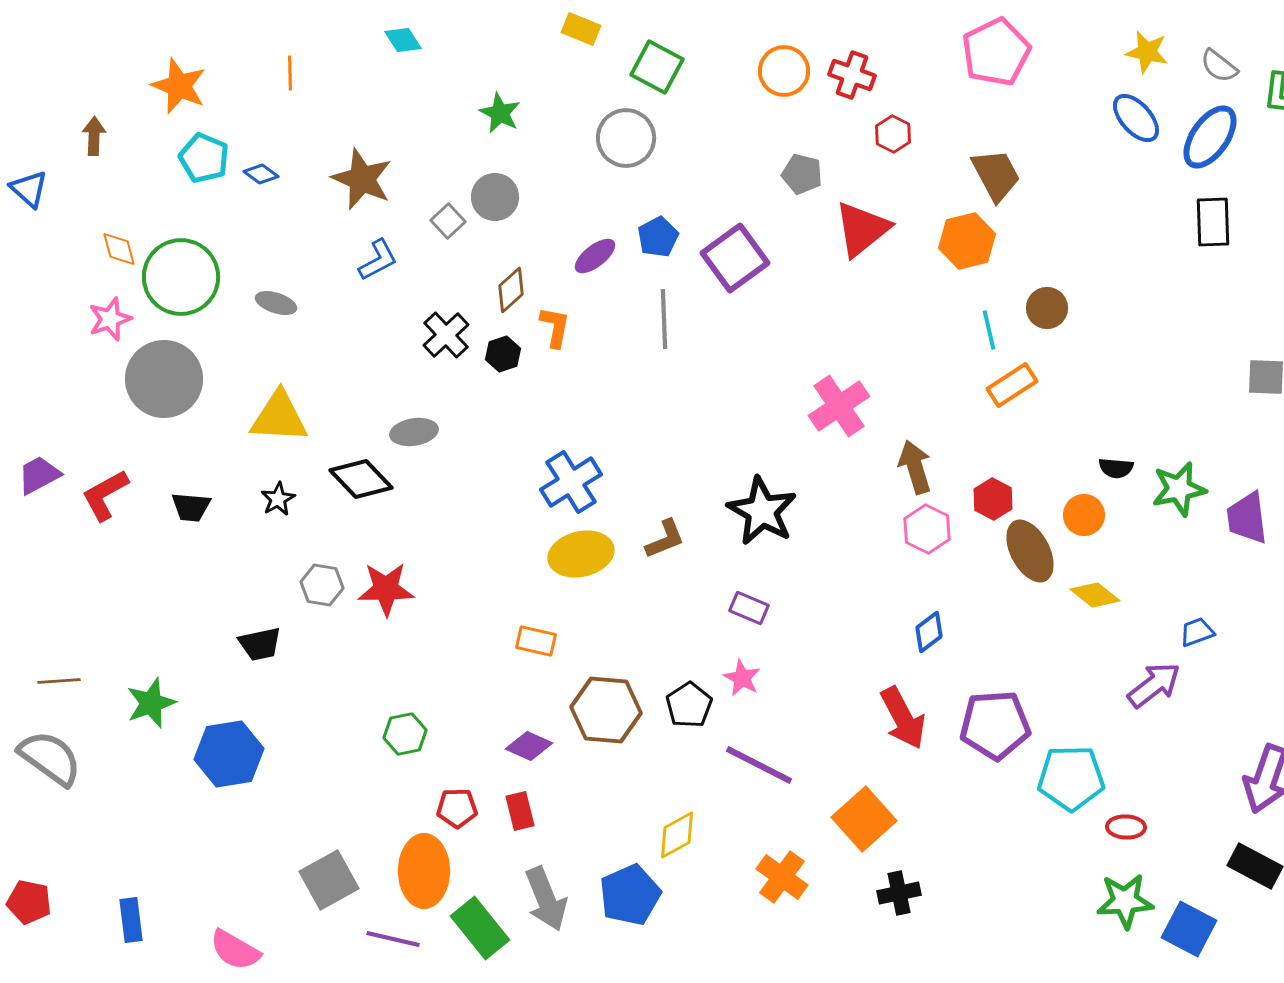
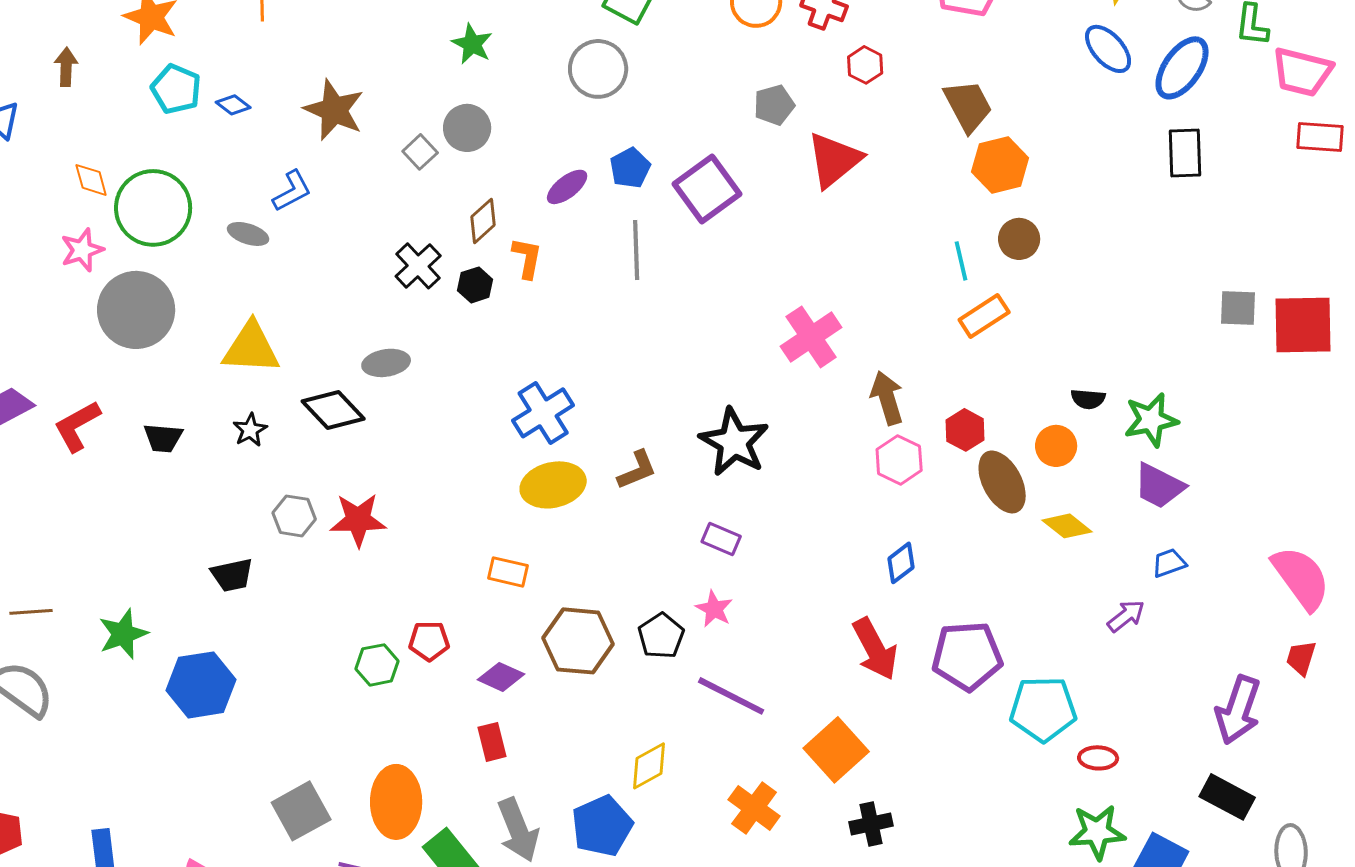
gray pentagon: (802, 174) -> (774, 105), turned -30
orange hexagon: (967, 241) -> (1000, 165), moved
blue L-shape: (378, 260) -> (292, 191), moved
purple trapezoid: (1247, 518) -> (1159, 486), moved, turned -56
purple arrow: (1154, 685) -> (1126, 616), size x0.7
red pentagon: (457, 808) -> (429, 641), moved

